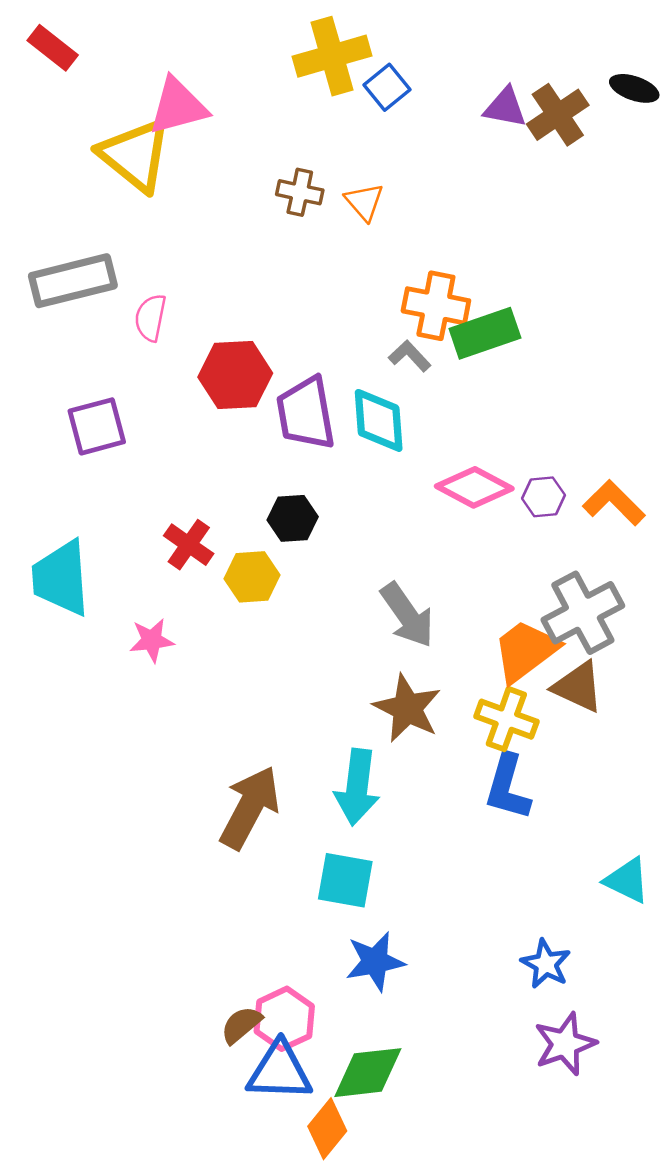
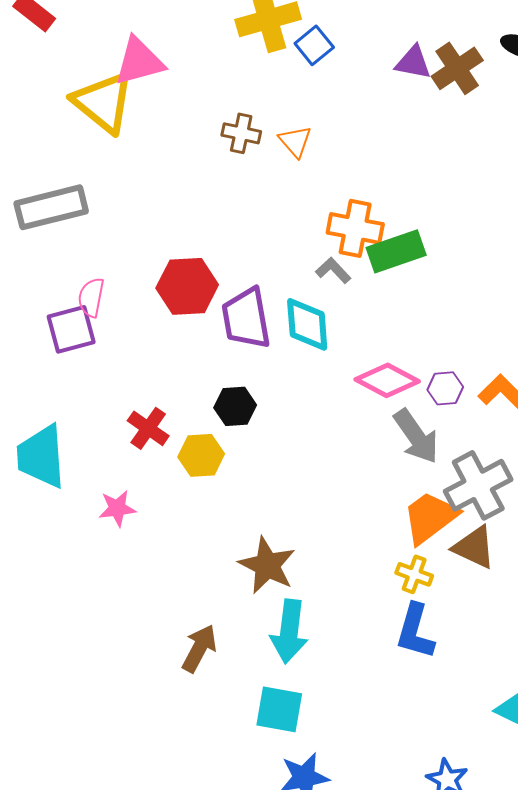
pink semicircle: (150, 318) -> (91, 297), moved
gray arrow: (407, 615) -> (416, 436), moved
brown star: (407, 708) -> (267, 565), moved
yellow cross: (506, 719) -> (414, 574), size x0.7
brown arrow: (250, 807) -> (199, 648), size x0.7

